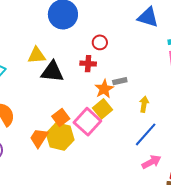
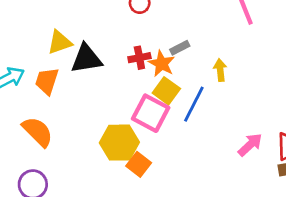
red cross: (88, 64) -> (139, 58), moved
orange square: (61, 118) -> (139, 164), moved
blue line: (146, 134) -> (194, 104), moved
orange trapezoid: (39, 138) -> (47, 81), moved

